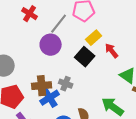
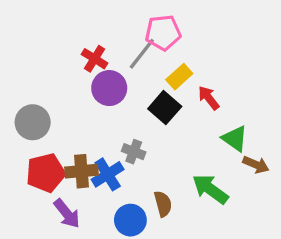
red cross: (30, 14) -> (95, 59), moved
gray line: (59, 24) -> (142, 54), moved
brown cross: (42, 86) -> (82, 171), moved

